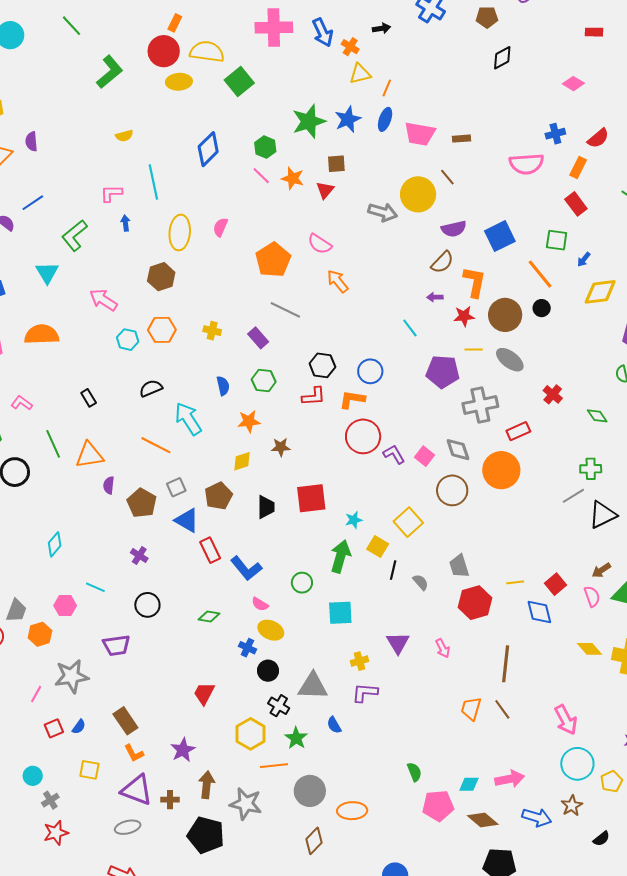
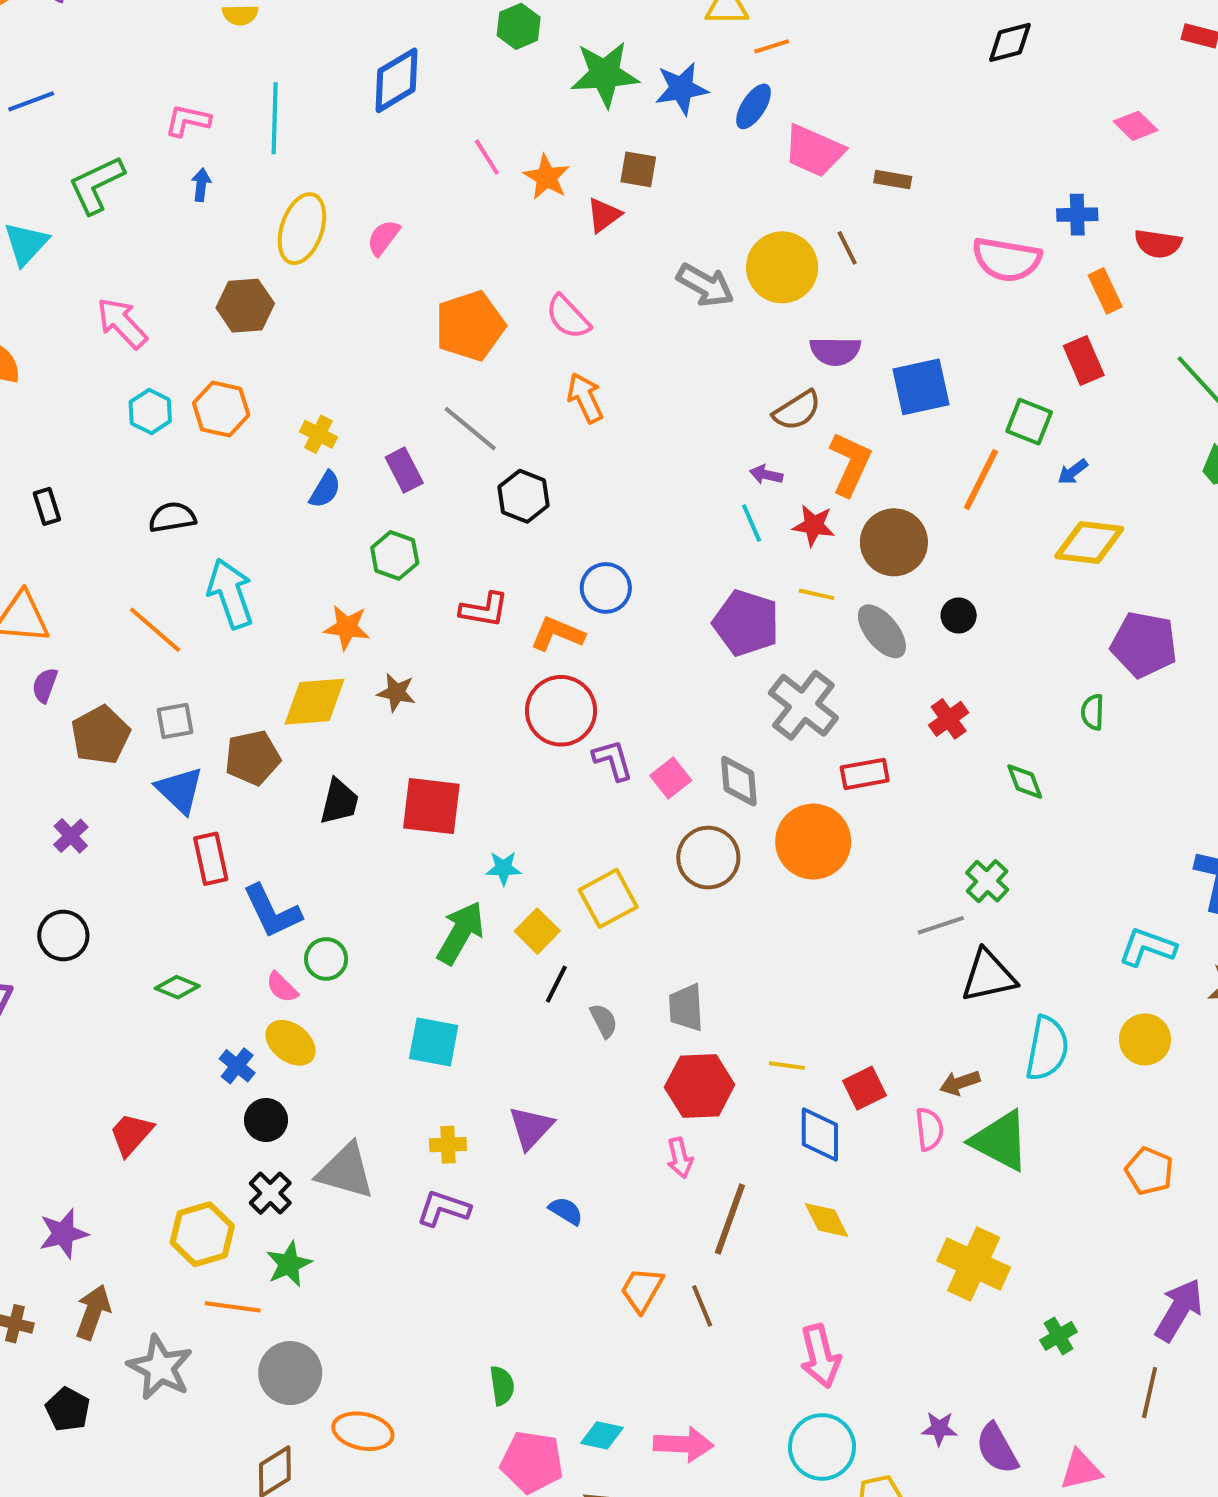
orange line: (387, 88) -> (772, 46), turned 36
red semicircle: (598, 138) -> (1158, 244), turned 35
green hexagon: (265, 147) -> (519, 26), moved
orange rectangle: (578, 167) -> (1105, 291), turned -65
orange line: (540, 274) -> (981, 480), turned 52
black circle: (542, 308) -> (959, 615), moved
cyan line: (410, 328) -> (752, 523), moved
black hexagon: (322, 365) -> (524, 496), moved
blue semicircle: (223, 386) -> (325, 490), moved, turned 30
gray cross: (480, 405) -> (803, 705), turned 36
yellow diamond: (242, 461) -> (315, 702), size x1.6
green cross: (591, 469) -> (987, 881), turned 30
green circle: (302, 583) -> (326, 959), moved
pink arrow: (443, 648) -> (680, 1158), moved
yellow diamond: (589, 649) -> (826, 1220), moved
blue semicircle: (334, 725) -> (566, 1211), moved, turned 138
black pentagon: (206, 835) -> (68, 1409), size x0.6

